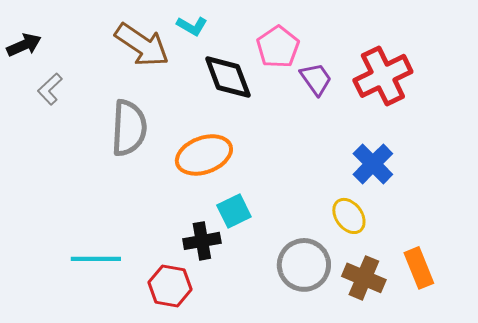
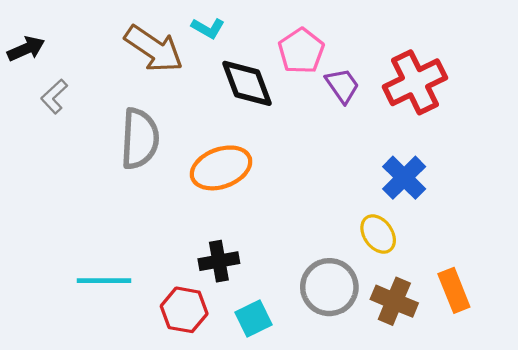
cyan square: (234, 211) -> (254, 319), moved

